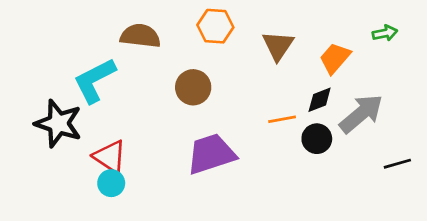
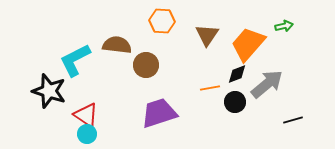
brown semicircle: (140, 36) -> (117, 45), moved
orange trapezoid: (335, 58) -> (248, 44), size x1.5

